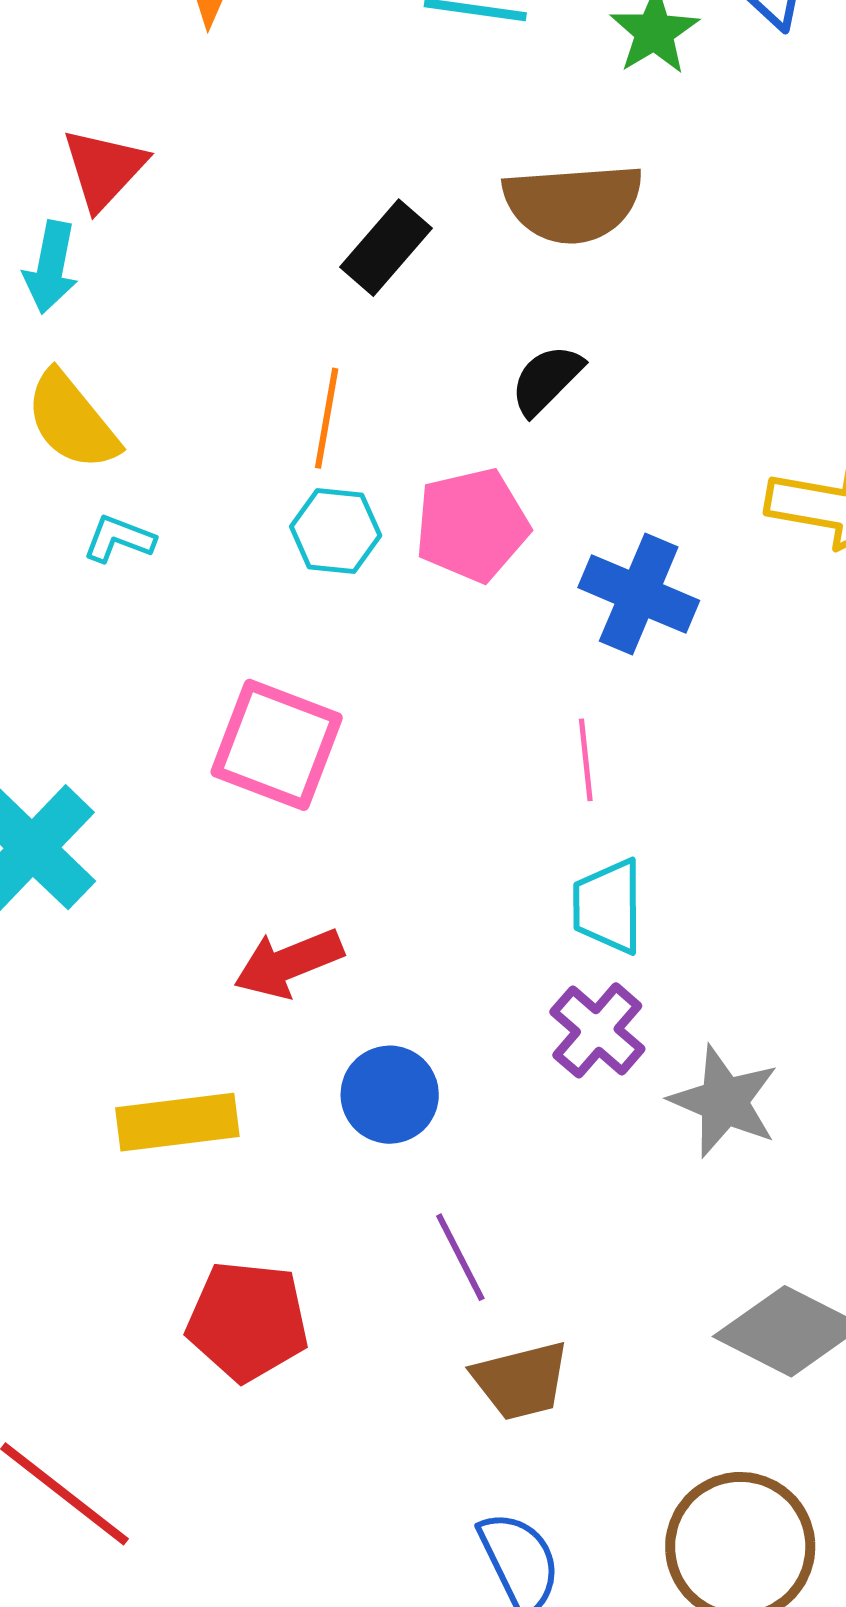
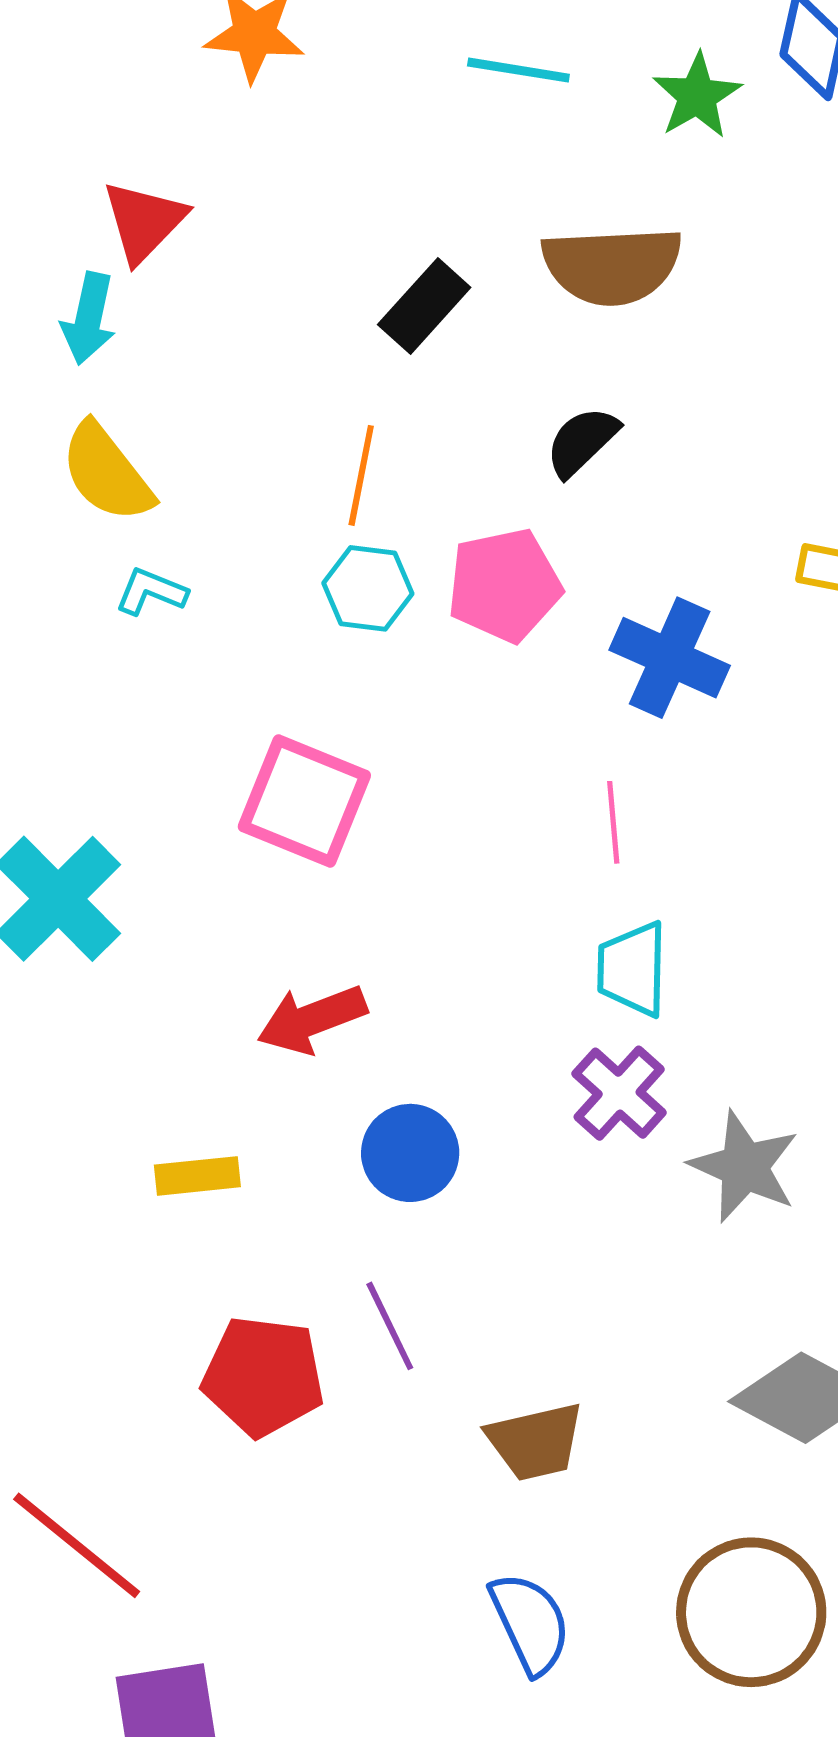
yellow rectangle: (177, 1122) -> (197, 1176), size x0.7
purple line: (460, 1257) -> (390, 1326), moved

